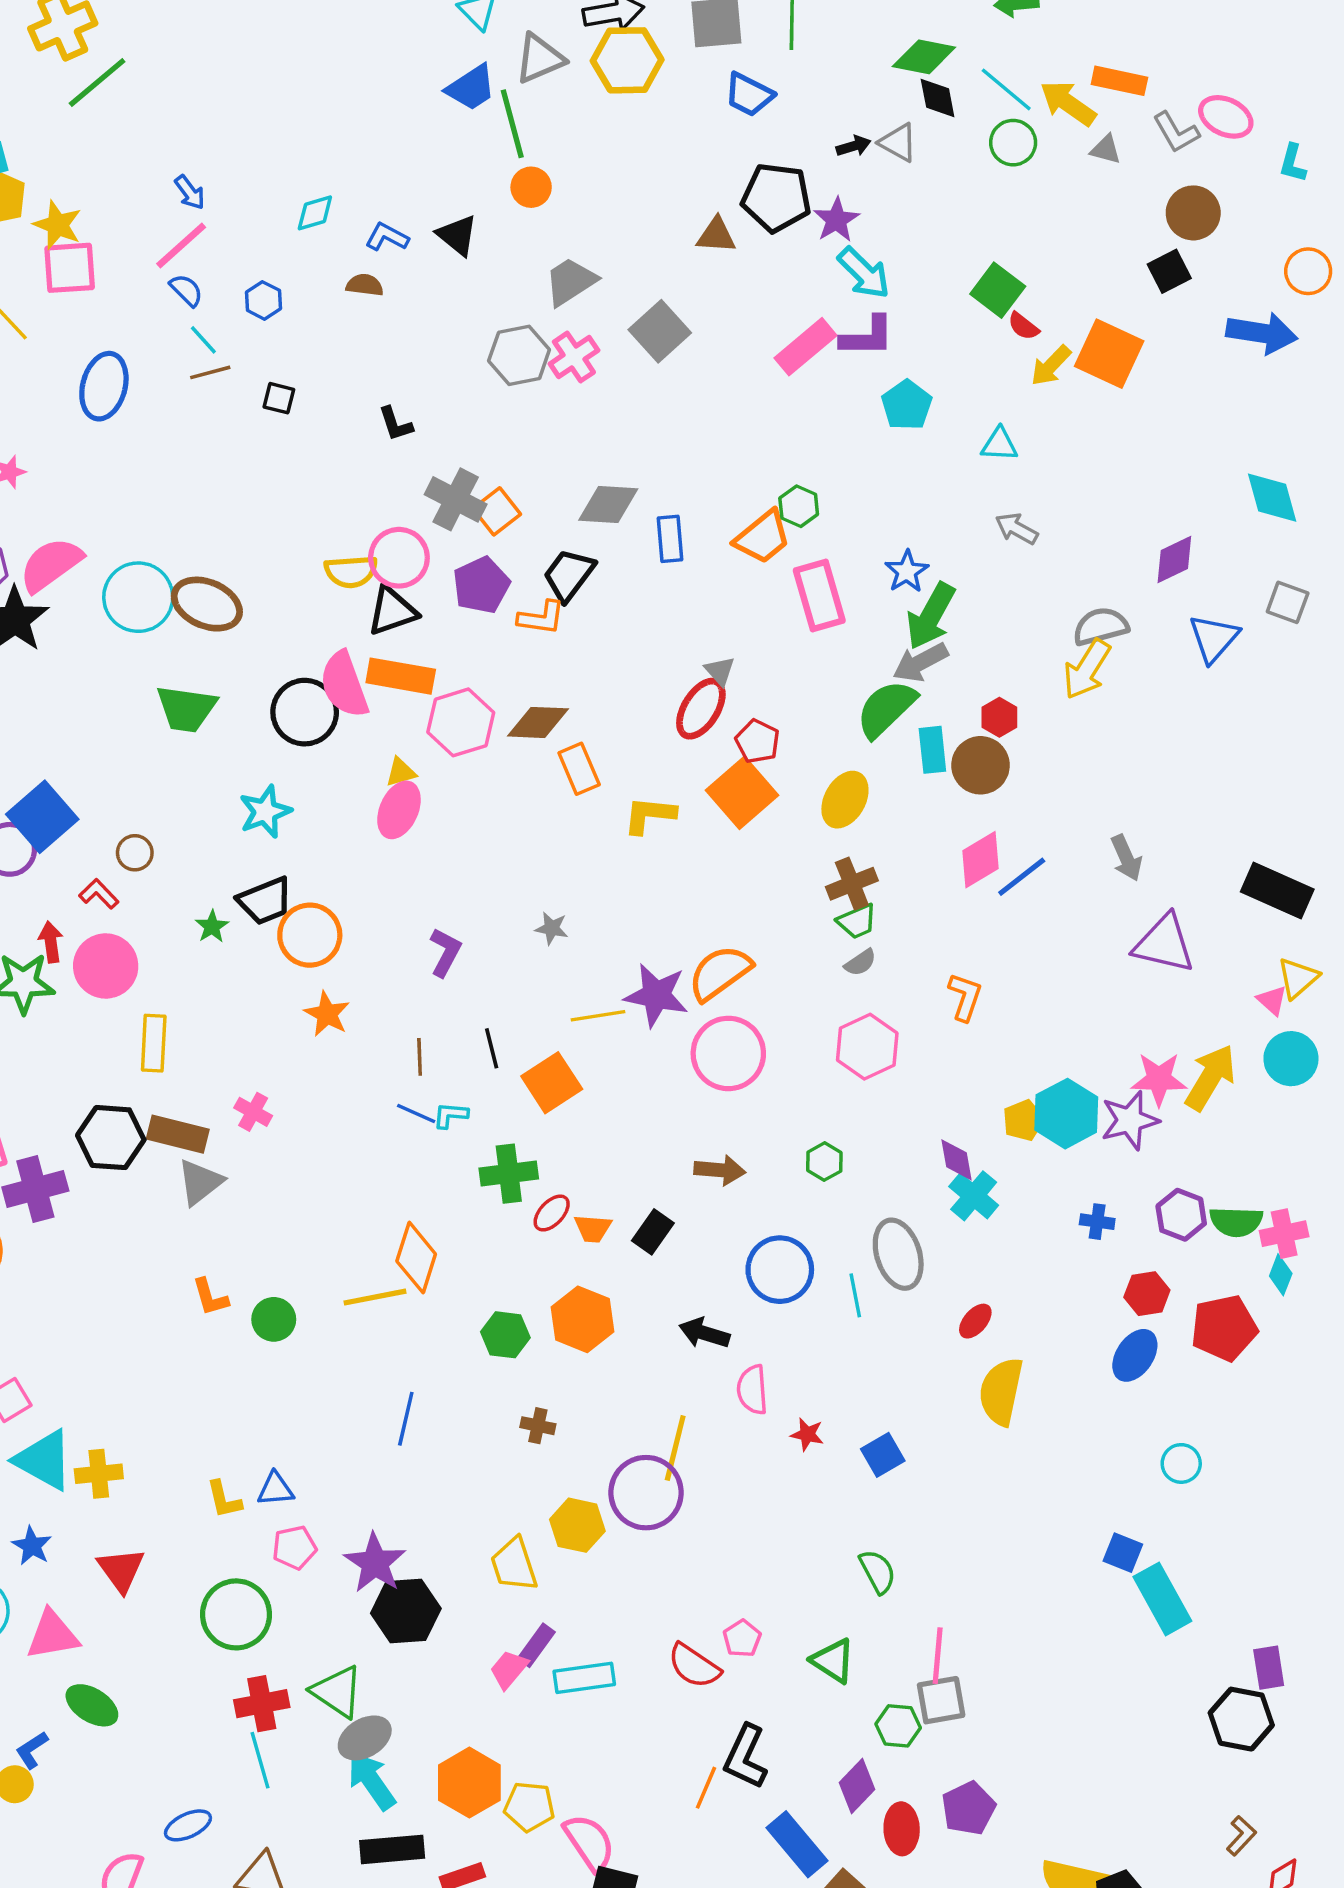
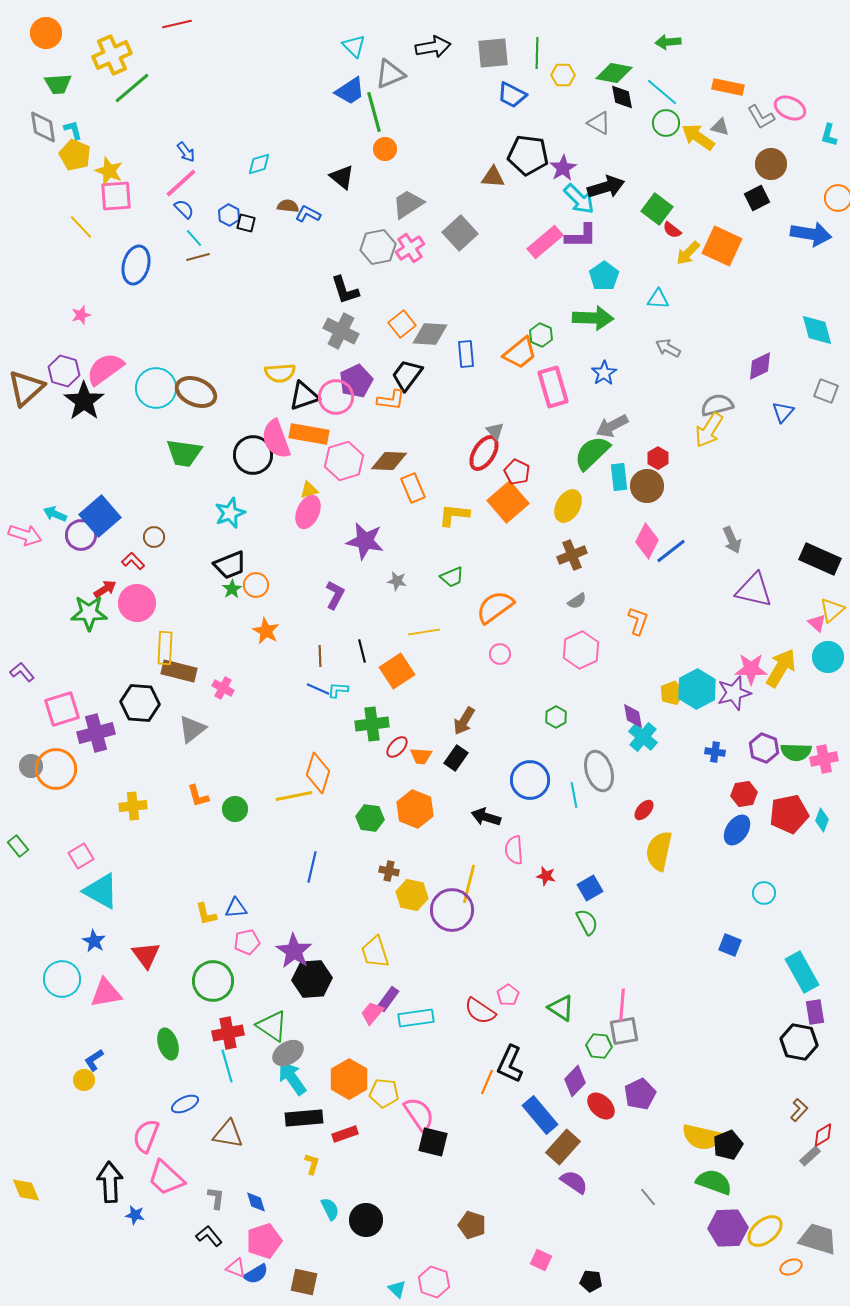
yellow hexagon: (627, 60) -> (563, 75), moved, size x0.6
yellow arrow: (1068, 103) -> (698, 137), moved
black arrow: (854, 146) -> (606, 187), moved, size x1.8
blue L-shape: (387, 237) -> (308, 214), moved
black square: (279, 398) -> (246, 223), moved
black L-shape: (396, 424) -> (345, 290), moved, size x1.4
orange square: (497, 511) -> (402, 324), moved
pink circle: (399, 558) -> (336, 397), moved
green arrow: (931, 616) -> (593, 318), moved, turned -117
blue triangle: (1214, 638) -> (783, 412), size x0.7
pink diamond: (980, 860) -> (647, 541), turned -32
green trapezoid: (857, 921) -> (452, 577), moved
green star: (212, 927) -> (232, 589), moved
orange circle: (310, 935) -> (256, 585), size x0.7
red arrow: (51, 942) -> (105, 589), turned 65
purple star: (656, 995) -> (365, 541), moved
pink circle: (728, 1053) -> (500, 654), size x0.5
brown rectangle: (178, 1134) -> (179, 671), moved
brown arrow: (720, 1170) -> (464, 721), moved, turned 116
cyan diamond: (1281, 1275) -> (822, 820), moved
yellow cross: (99, 1474) -> (133, 806), moved
yellow hexagon: (577, 1525) -> (412, 895), moved
green semicircle: (878, 1572) -> (587, 922), moved
cyan rectangle: (1162, 1599) -> (802, 972), moved
green ellipse: (92, 1705) -> (168, 1044), moved, turned 40
red ellipse: (902, 1829) -> (601, 1106), turned -44

